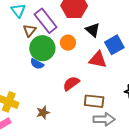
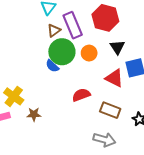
brown rectangle: (94, 101) -> (110, 110), moved
brown star: (43, 113) -> (34, 114), moved

